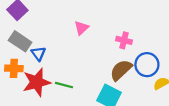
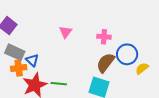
orange cross: (14, 68) -> (19, 68), moved

